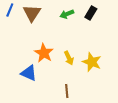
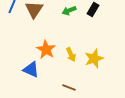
yellow star: (92, 62) -> (94, 59), turned 30
brown line: (67, 91) -> (69, 88), turned -64

